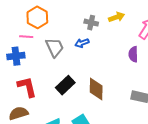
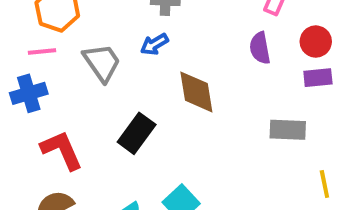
brown diamond: (96, 89) -> (196, 92), moved

